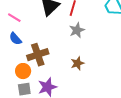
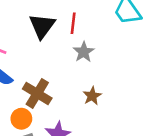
brown cross: (38, 55) -> (37, 93), turned -30

